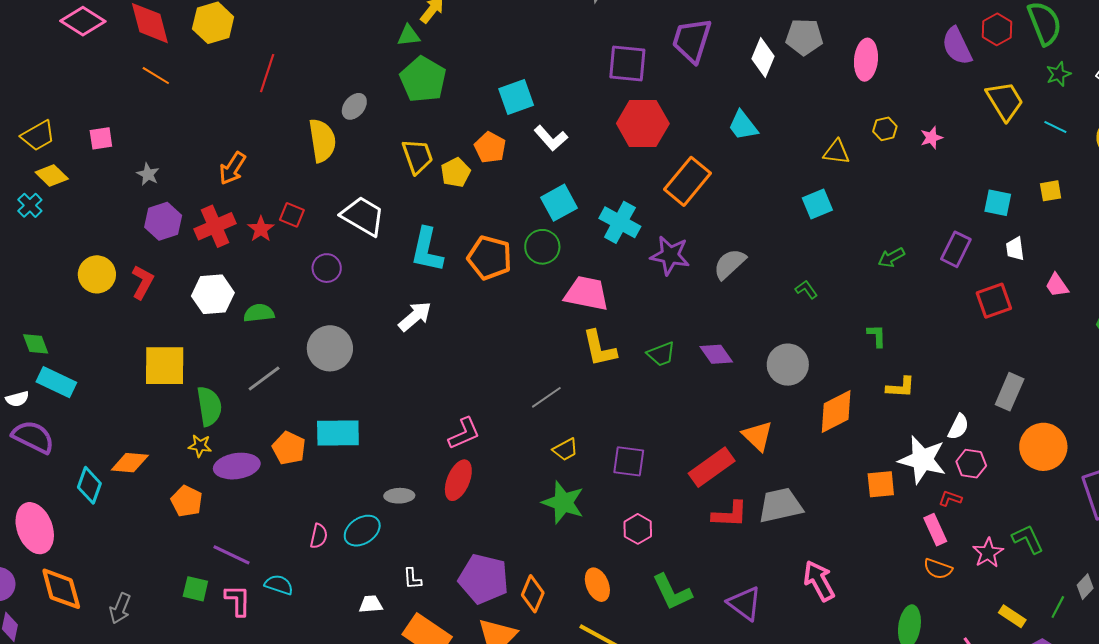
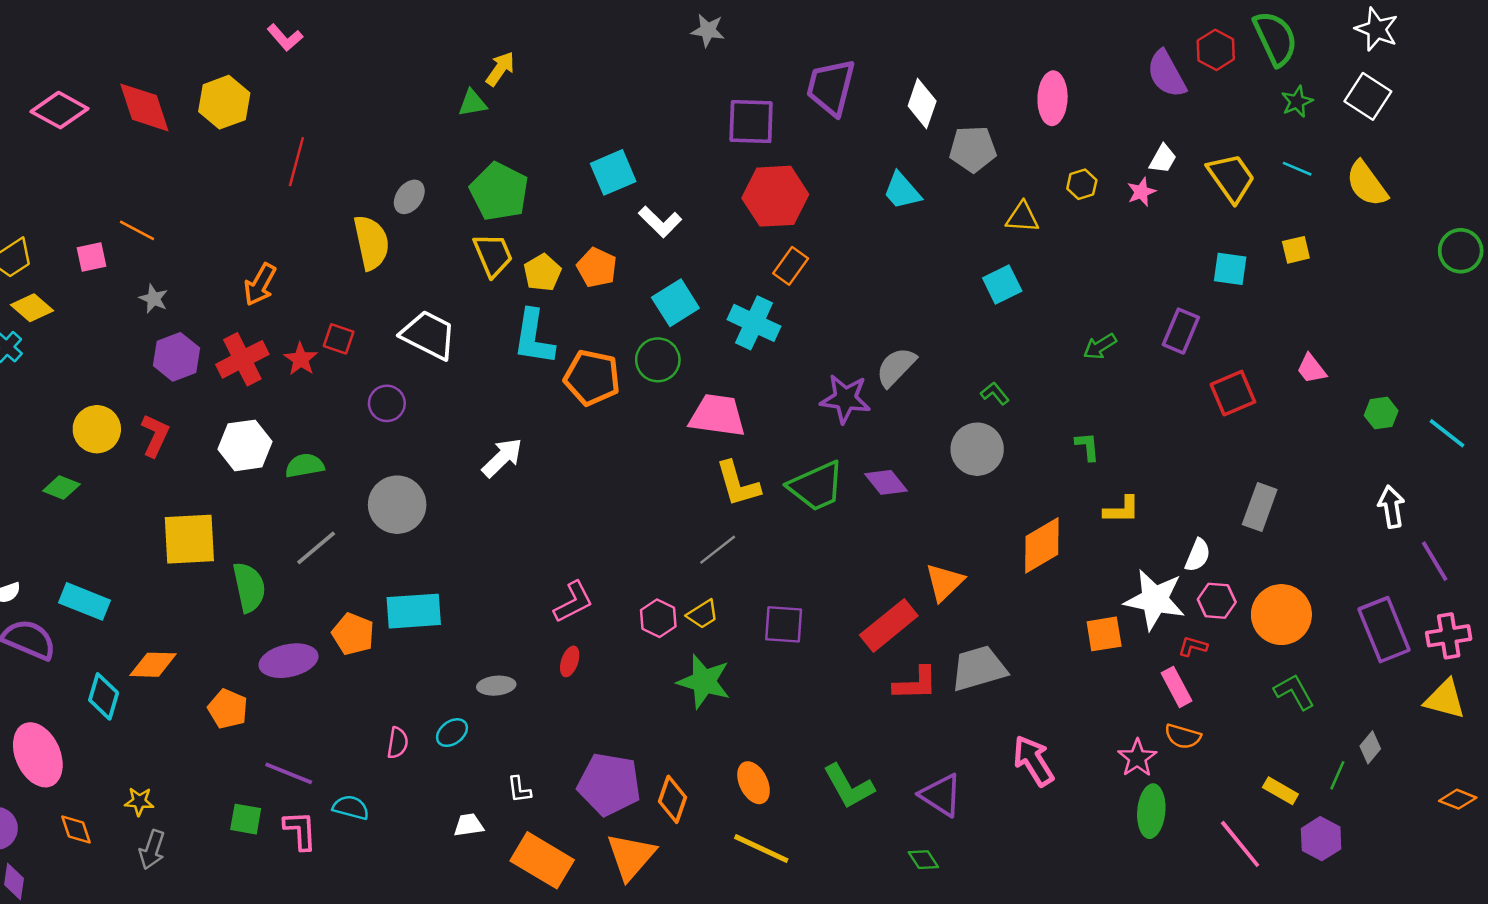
gray pentagon: (804, 37) -> (973, 149), moved
orange line: (156, 76) -> (137, 230), moved
green pentagon: (423, 79) -> (499, 192), moved
yellow trapezoid: (1005, 101) -> (1231, 178), moved
orange pentagon: (490, 148) -> (597, 267), moved
orange rectangle: (687, 181) -> (791, 266), moved, size x0.6
white trapezoid: (1015, 249) -> (1163, 159), moved, turned -140
cyan L-shape: (427, 250) -> (534, 337), moved
purple star: (670, 255) -> (845, 399), moved
green diamond: (36, 344) -> (61, 488), moved, turned -44
green trapezoid: (661, 354) -> (816, 486), size x1.6
gray circle: (788, 365) -> (977, 449), moved
cyan rectangle: (56, 382) -> (84, 601), moved
gray line: (546, 397) -> (718, 550), moved
orange triangle: (757, 436) -> (944, 582), turned 36
yellow star: (200, 446) -> (139, 802), moved
orange circle: (1043, 447) -> (1281, 615), moved
red ellipse: (458, 480) -> (570, 661), size x0.6
pink hexagon: (638, 529) -> (658, 618), moved
cyan ellipse: (362, 531) -> (452, 733), size x0.7
pink star: (988, 553) -> (1137, 758), moved
orange diamond: (61, 589) -> (76, 829), size x0.6

